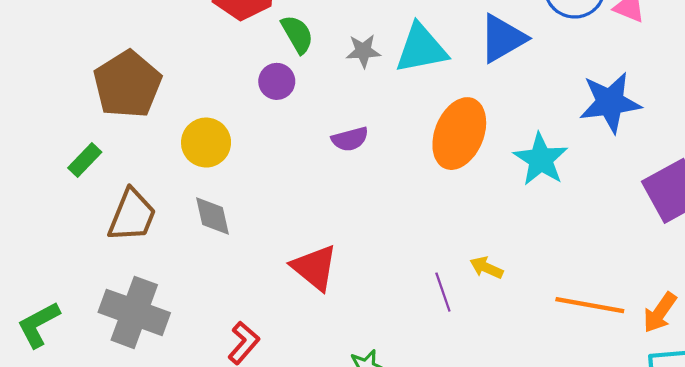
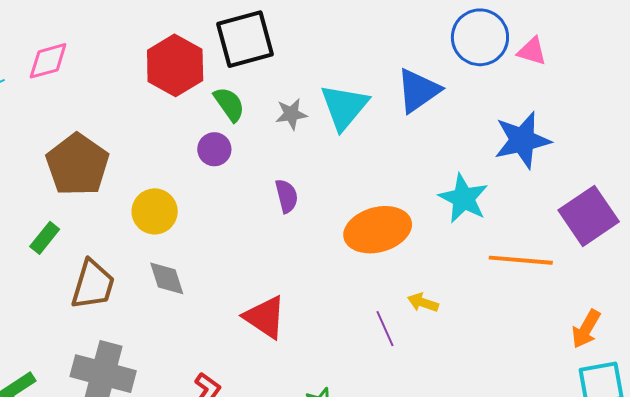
cyan triangle: (421, 49) -> (344, 107), turned -34
orange ellipse: (459, 134) -> (378, 230), moved, turned 58
purple semicircle: (350, 139) -> (287, 196), turned -84
orange line: (590, 305) -> (521, 260), moved

